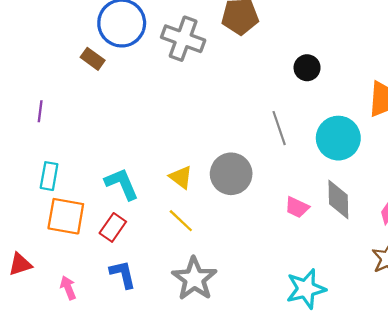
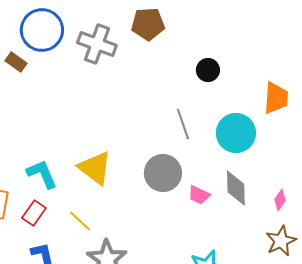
gray circle: (231, 174) -> (163, 173), moved
yellow triangle: (181, 177) -> (95, 168), size x1.6
yellow line: (181, 221) -> (80, 221), moved

